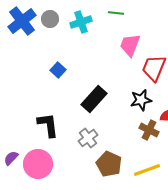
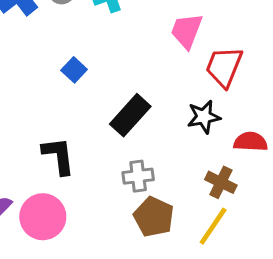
brown cross: (149, 130) -> (221, 182), moved
gray cross: (88, 138) -> (138, 176), moved, turned 30
yellow line: (147, 170) -> (213, 226), turned -36

